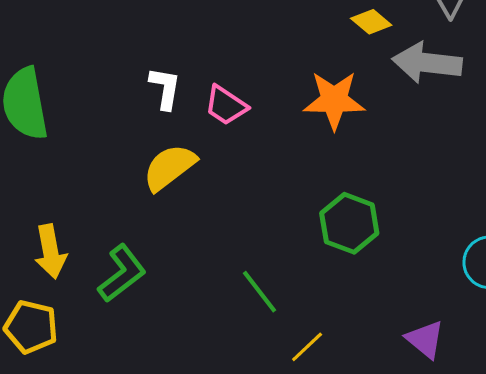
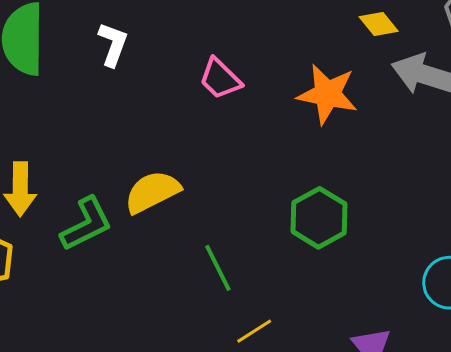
white L-shape: (165, 88) -> (113, 44), moved
yellow semicircle: (169, 167) -> (152, 192), moved

